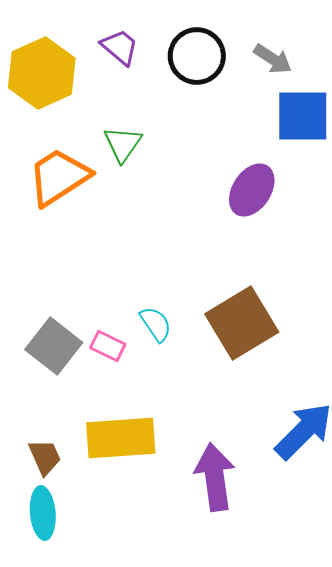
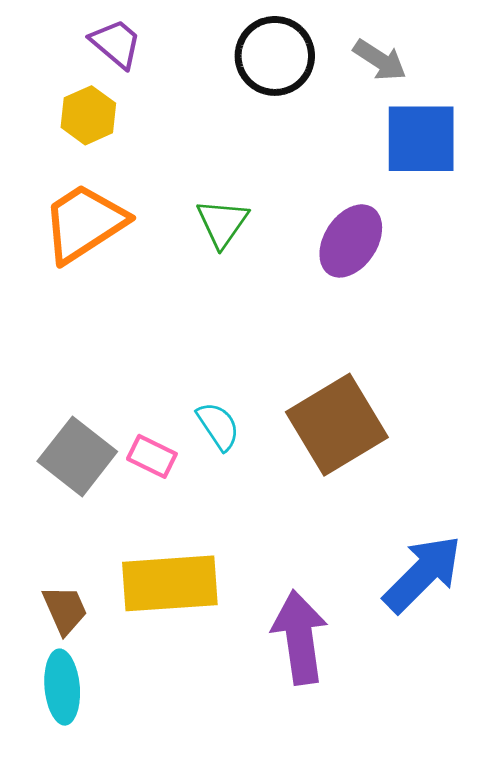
purple trapezoid: (120, 47) -> (116, 43), moved
yellow hexagon: (42, 73) -> (88, 115), moved, size x0.6
green triangle: (123, 144) -> (222, 223), moved

